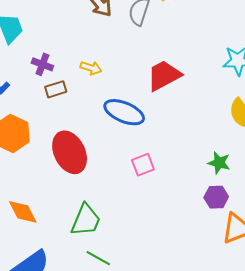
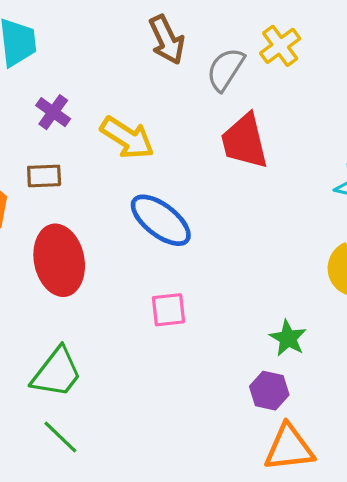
yellow arrow: (91, 68) -> (127, 138), size x1.6
red trapezoid: (164, 75) -> (244, 141), moved, turned -90
brown rectangle: (56, 89) -> (44, 176), moved

